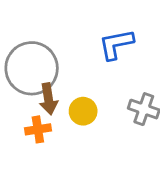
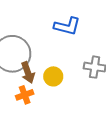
blue L-shape: (116, 44) -> (67, 26), turned -144

